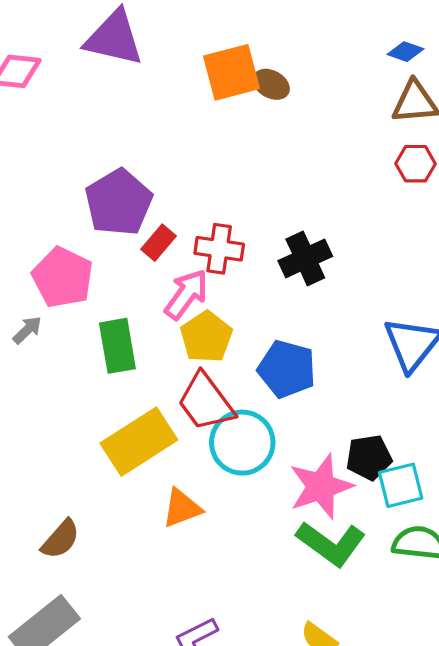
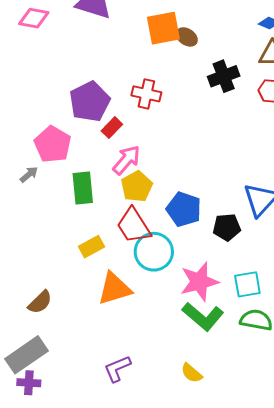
red cross: (219, 249) -> (146, 94), moved
black cross: (305, 258) -> (224, 76), moved
yellow rectangle: (139, 442) -> (91, 247), size x0.6
black pentagon: (369, 457) -> (227, 227), moved
orange triangle: (182, 508) -> (115, 289), size x1.4

